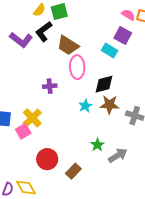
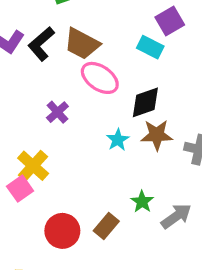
black L-shape: (44, 31) -> (41, 44), moved
purple square: (123, 35) -> (170, 21), turned 36
pink ellipse: (77, 67) -> (100, 78), turned -50
purple cross: (50, 86) -> (57, 112), turned -32
brown rectangle: (73, 171) -> (106, 226), moved

